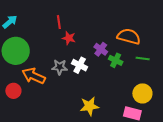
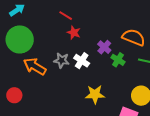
red line: (59, 22) -> (66, 16), turned -56
red circle: (13, 91) -> (14, 95), moved
yellow star: (89, 106) -> (95, 94), moved

